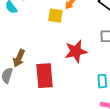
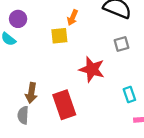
red star: (76, 51) -> (92, 69), turned -30

